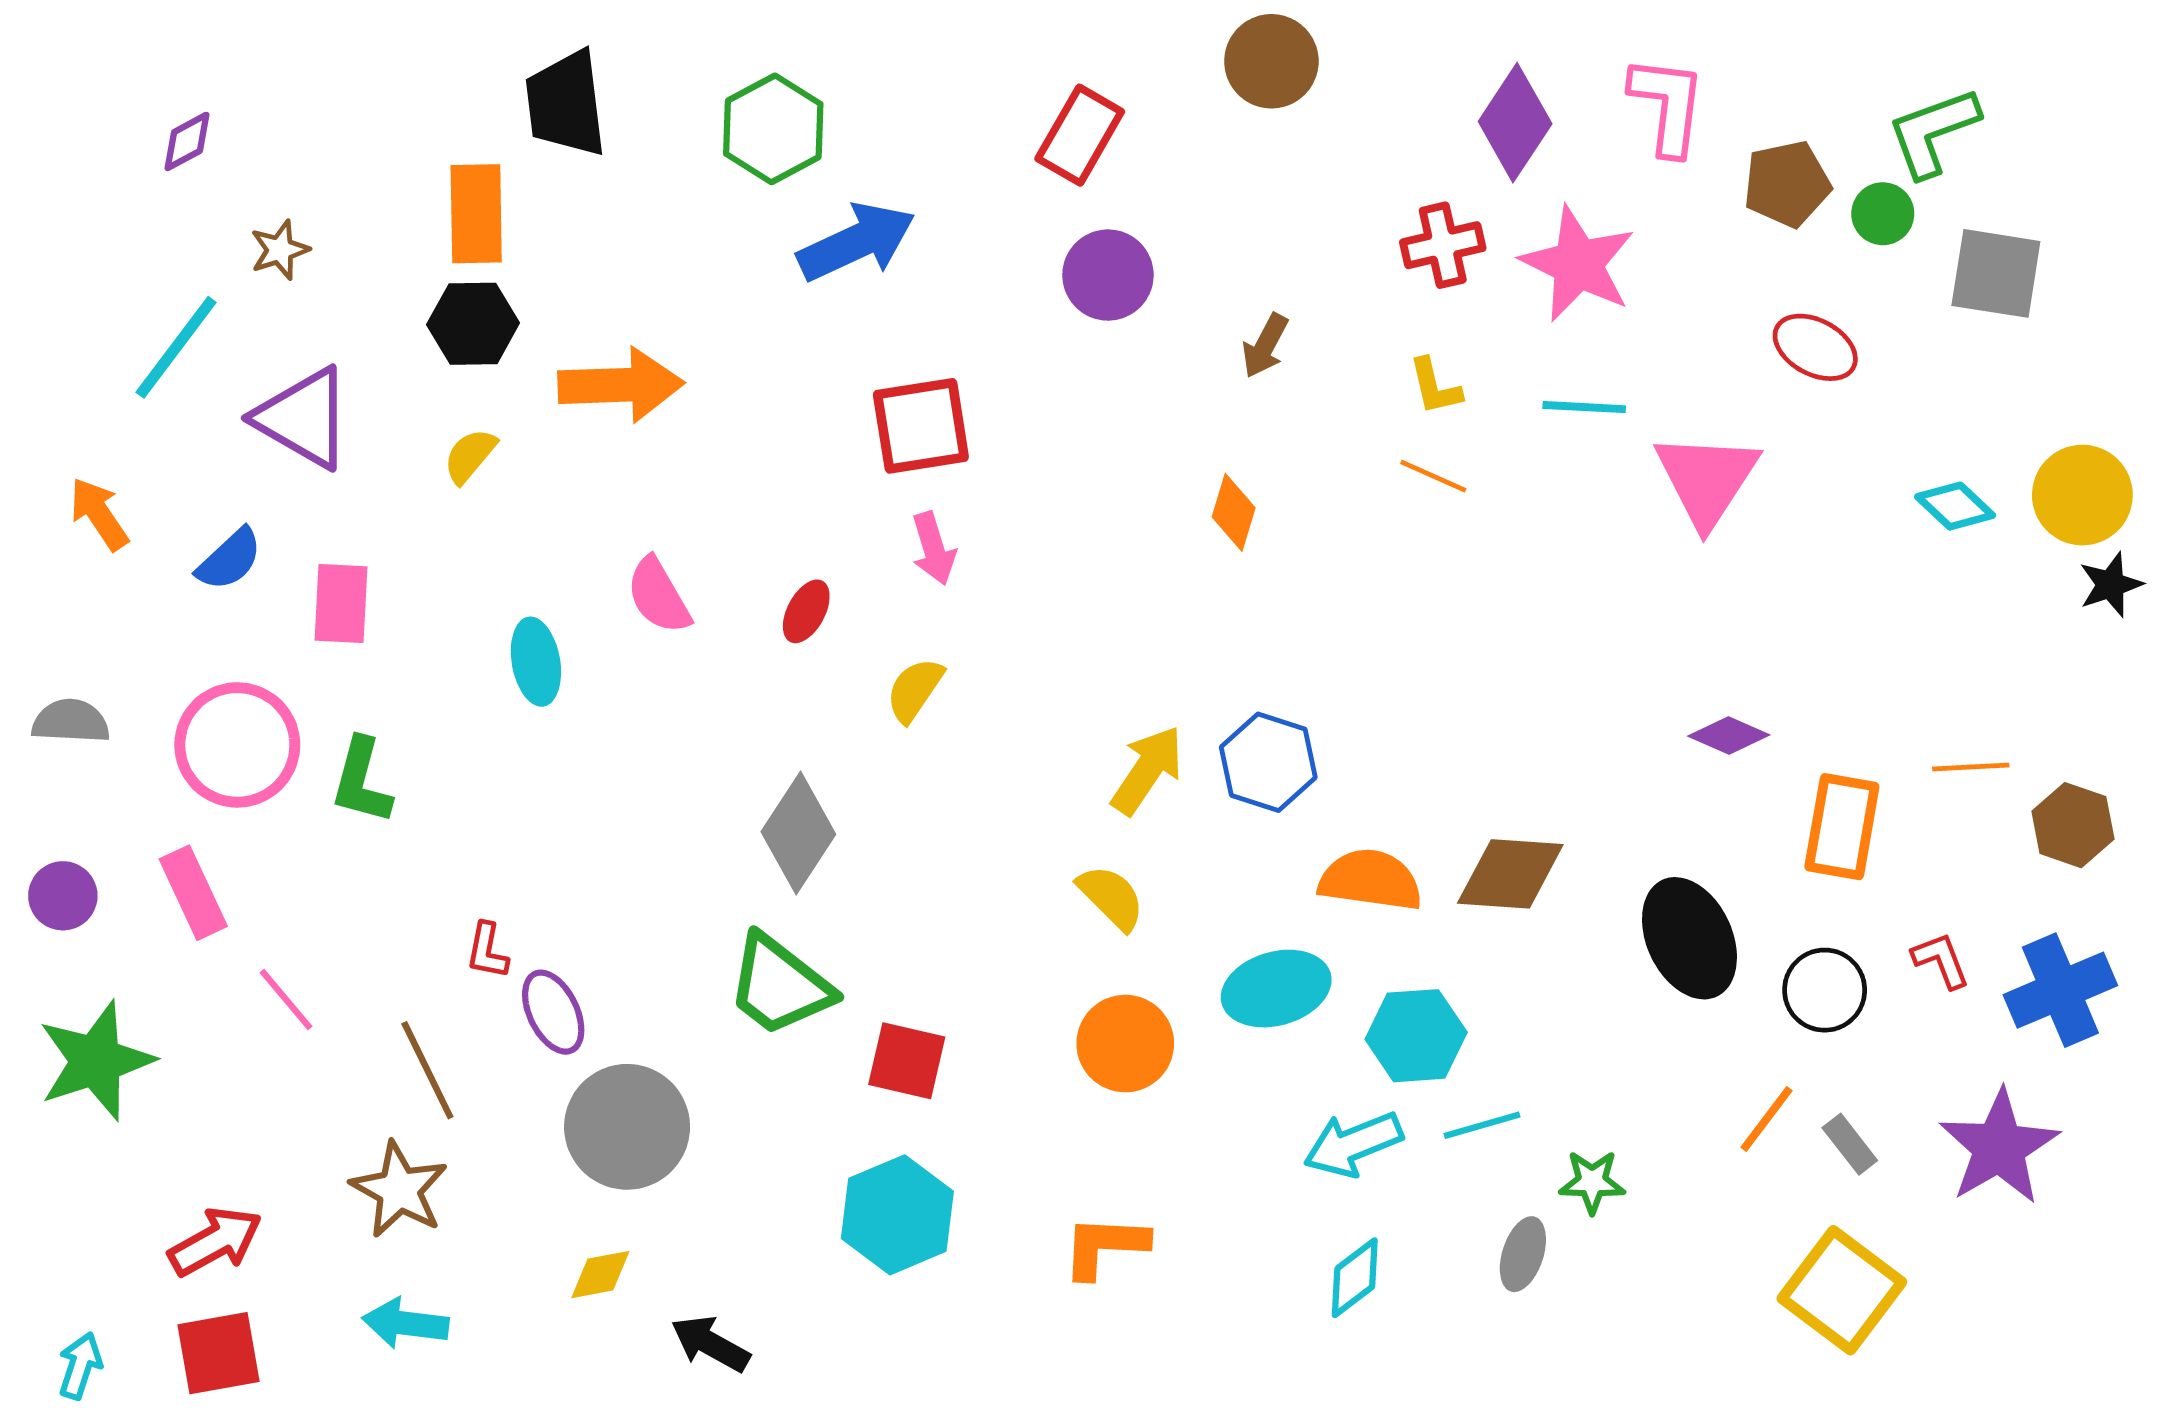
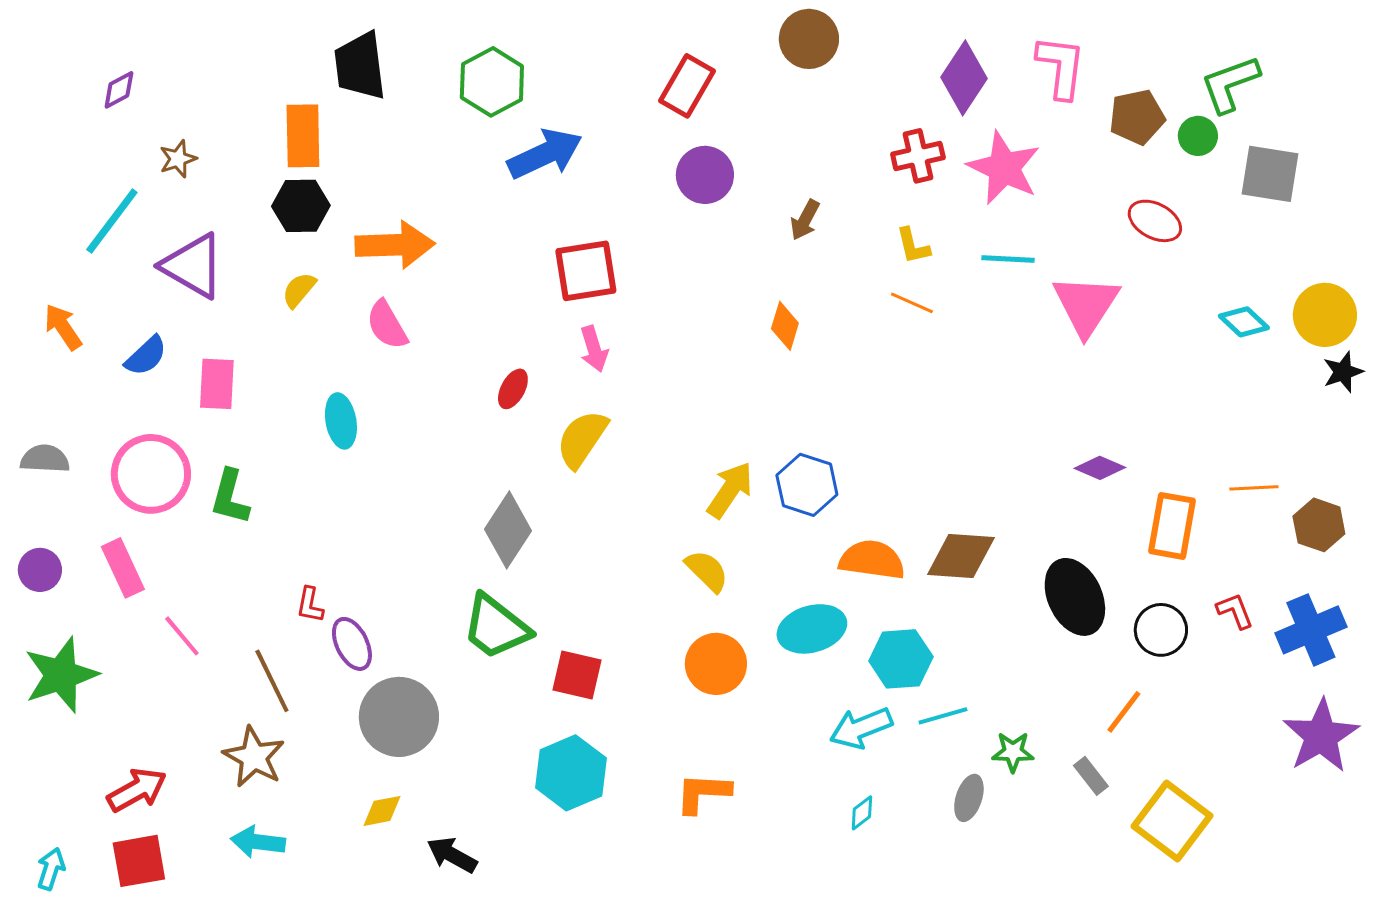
pink semicircle: (659, 596) -> (387, 325), moved
yellow semicircle: (915, 690) -> (582, 439), size x1.4
gray rectangle: (1850, 1144) -> (1091, 776), moved
purple star: (1999, 1147) -> (1321, 736), moved
cyan diamond: (1355, 1278) -> (862, 813), size x0.7

